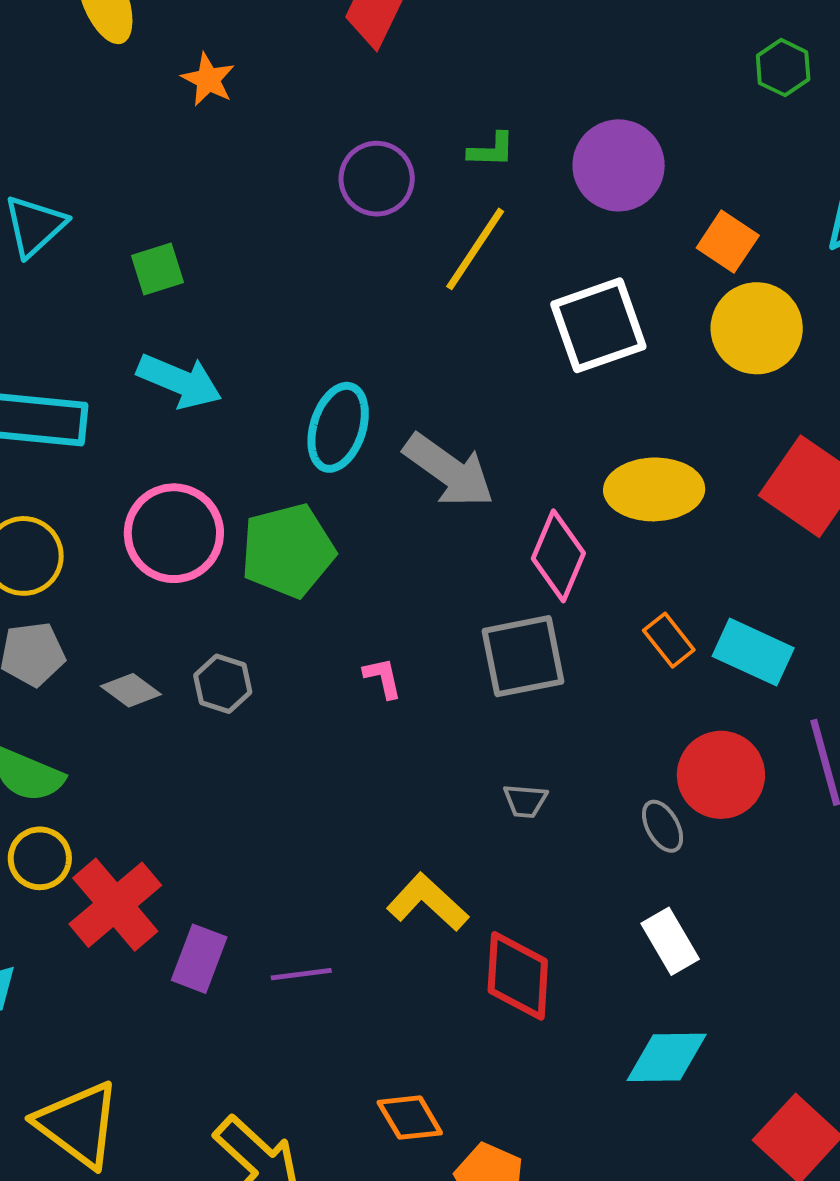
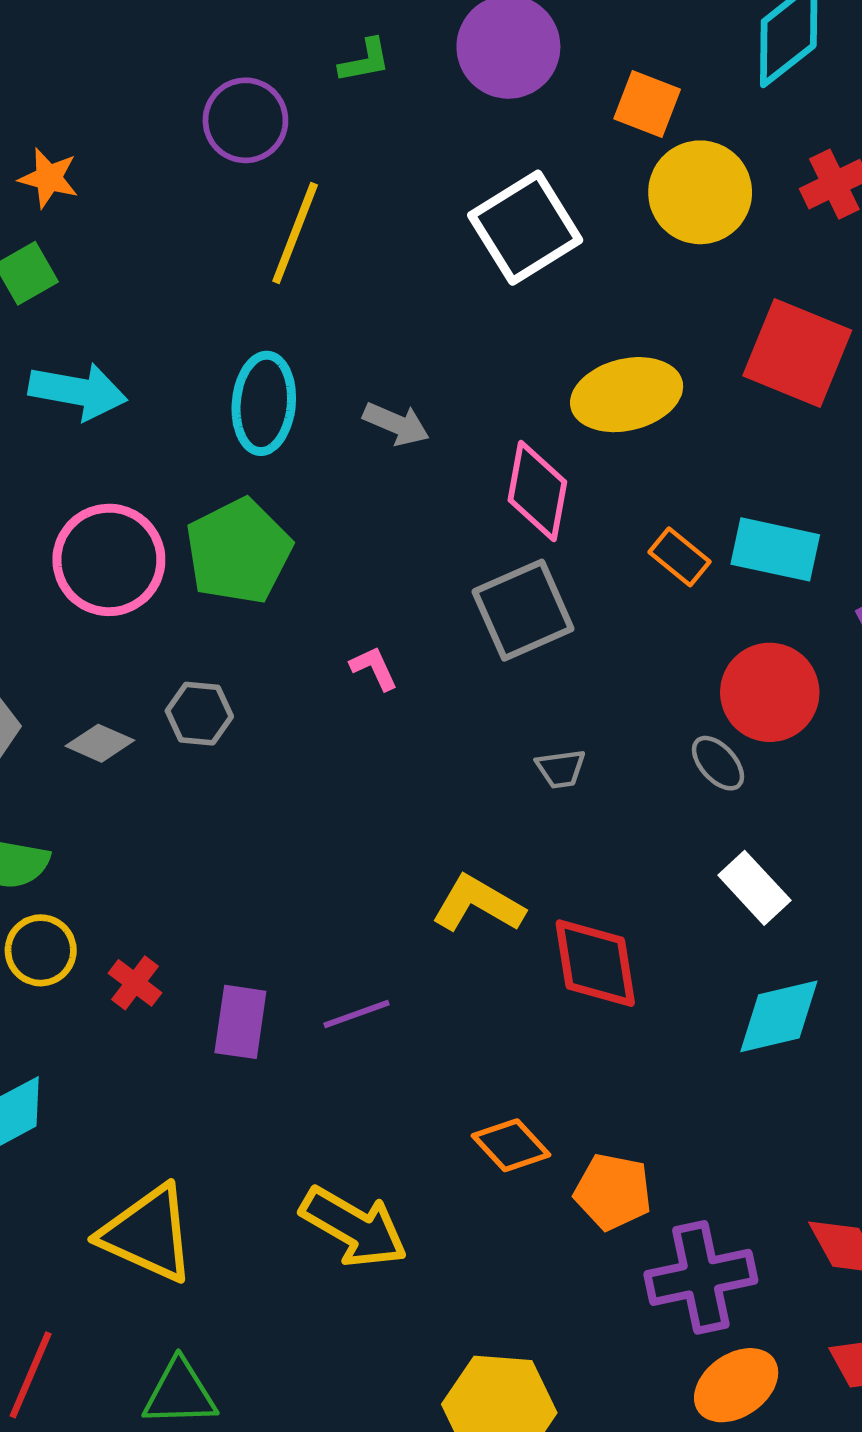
orange star: (208, 79) -> (49, 178), moved
yellow line: (475, 249) -> (295, 233), moved
gray arrow: (449, 471) -> (396, 424), size x0.6
red cross: (115, 905) -> (135, 983), size x0.5

